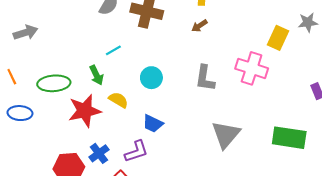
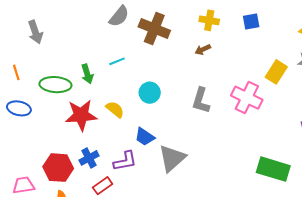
gray arrow: (26, 32) -> (35, 32), turned 80
green arrow: (97, 75) -> (87, 74), moved
gray triangle: (226, 135) -> (172, 158), moved

